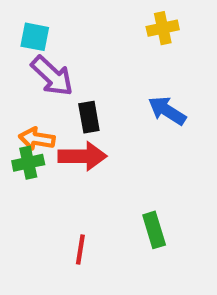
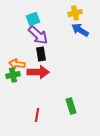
cyan square: (35, 37) -> (33, 19), moved, turned -32
purple arrow: (52, 76) -> (38, 35), moved
blue arrow: (167, 111) -> (80, 30), moved

